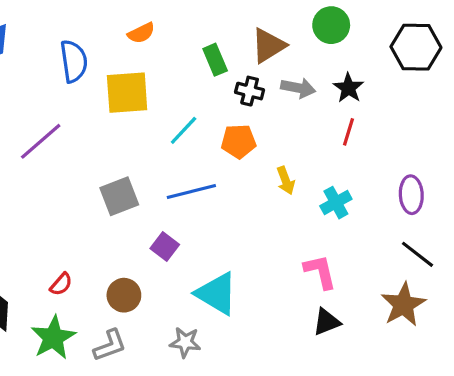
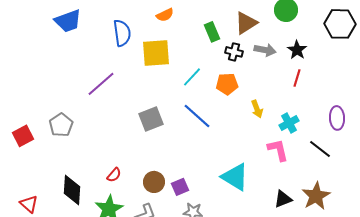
blue line: (191, 192) -> (197, 116), turned 56
purple square: (165, 247) -> (180, 187), moved, turned 30
black line: (418, 254) -> (320, 149), moved
pink L-shape: (320, 272) -> (278, 150), moved
cyan triangle: (217, 294) -> (235, 177), moved
brown star: (403, 305) -> (316, 196), moved

